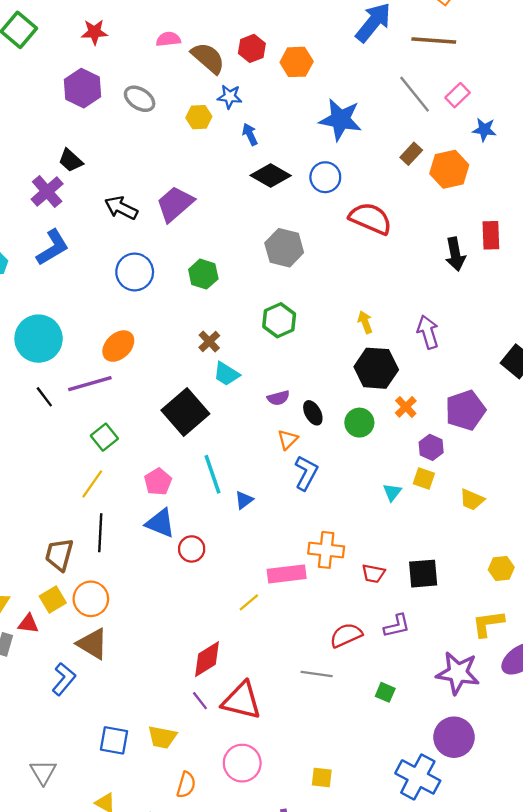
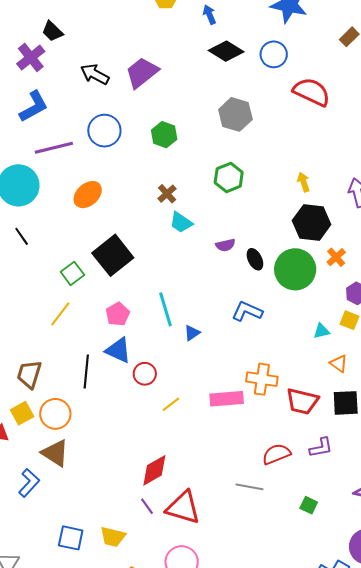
purple line: (90, 384) -> (54, 148), moved
black square: (185, 412) -> (113, 255), moved
green circle: (359, 423) -> (295, 269), size x1.6
orange triangle: (288, 440) -> (339, 363), moved, turned -42
blue L-shape: (306, 473) -> (247, 311), turned -96
cyan triangle: (392, 492) -> (321, 331), turned 36
black line: (100, 533) -> (86, 372), moved
red trapezoid: (373, 574) -> (302, 401), size x1.6
yellow line: (249, 602) -> (171, 404), moved

